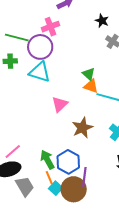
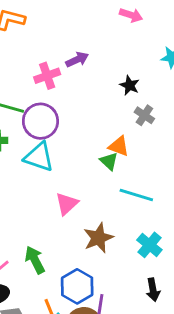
pink cross: (50, 27) -> (47, 76), moved
orange triangle: (91, 86) -> (119, 146), moved
green arrow: (47, 160) -> (35, 260), moved

